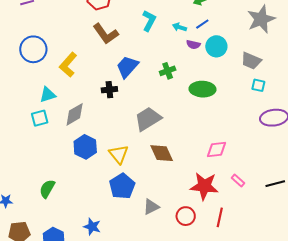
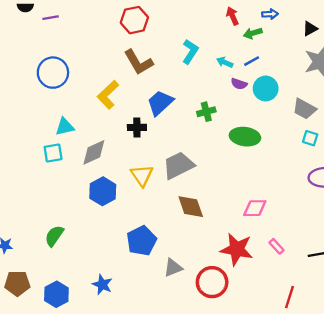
yellow L-shape: (68, 65) -> (108, 95), moved
yellow triangle: (119, 154) -> (142, 175), moved
red circle: (186, 216) -> (212, 282), size x1.4
red line: (220, 217) -> (290, 297), moved

